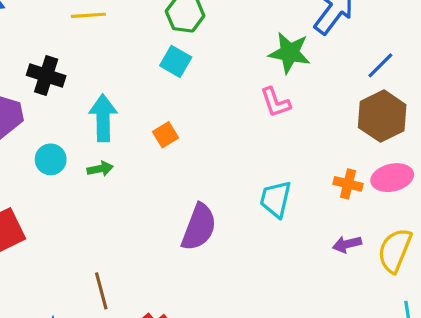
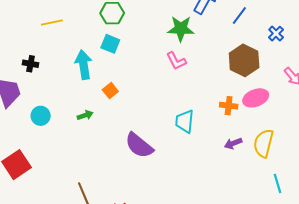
blue line: (380, 65) -> (239, 15), moved
black cross: (46, 75) -> (31, 64), size x0.7
cyan arrow: (103, 118) -> (84, 65), moved
green arrow: (100, 169) -> (85, 115), moved
purple semicircle: (199, 227) -> (139, 145), turned 116

